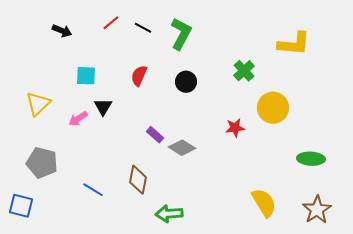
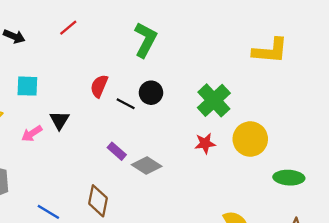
black line: (143, 28) -> (126, 104), moved
green cross: (244, 71) -> (214, 100), moved, size x1.4
cyan square: (86, 76) -> (27, 86), moved
yellow circle: (273, 108) -> (250, 139), moved

